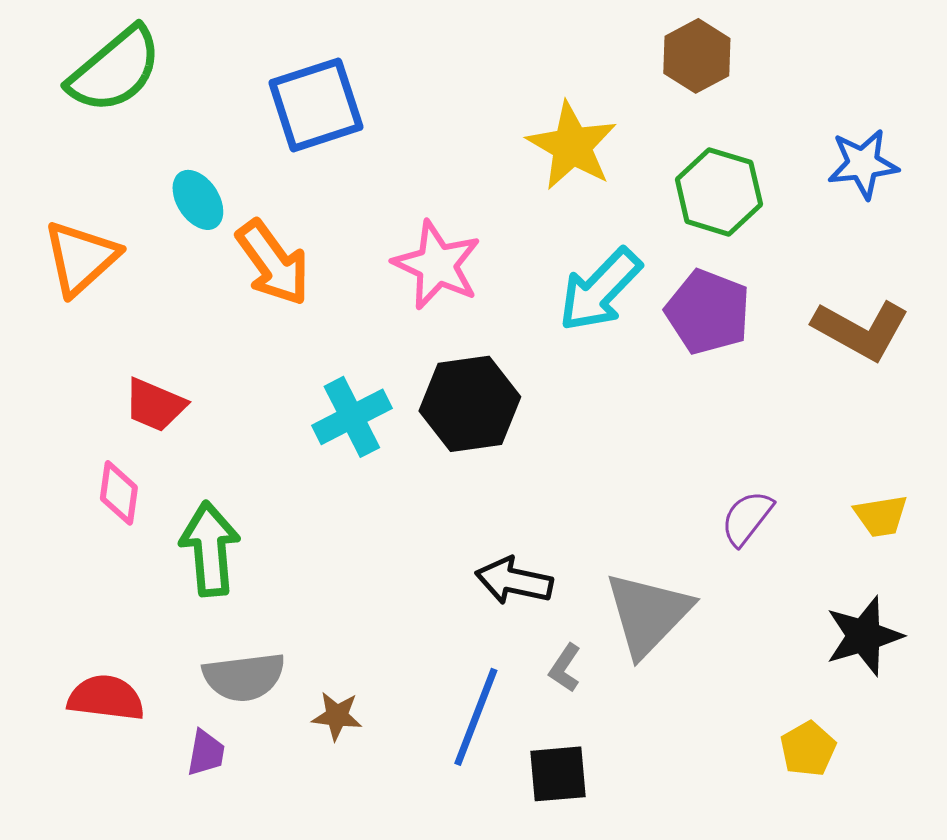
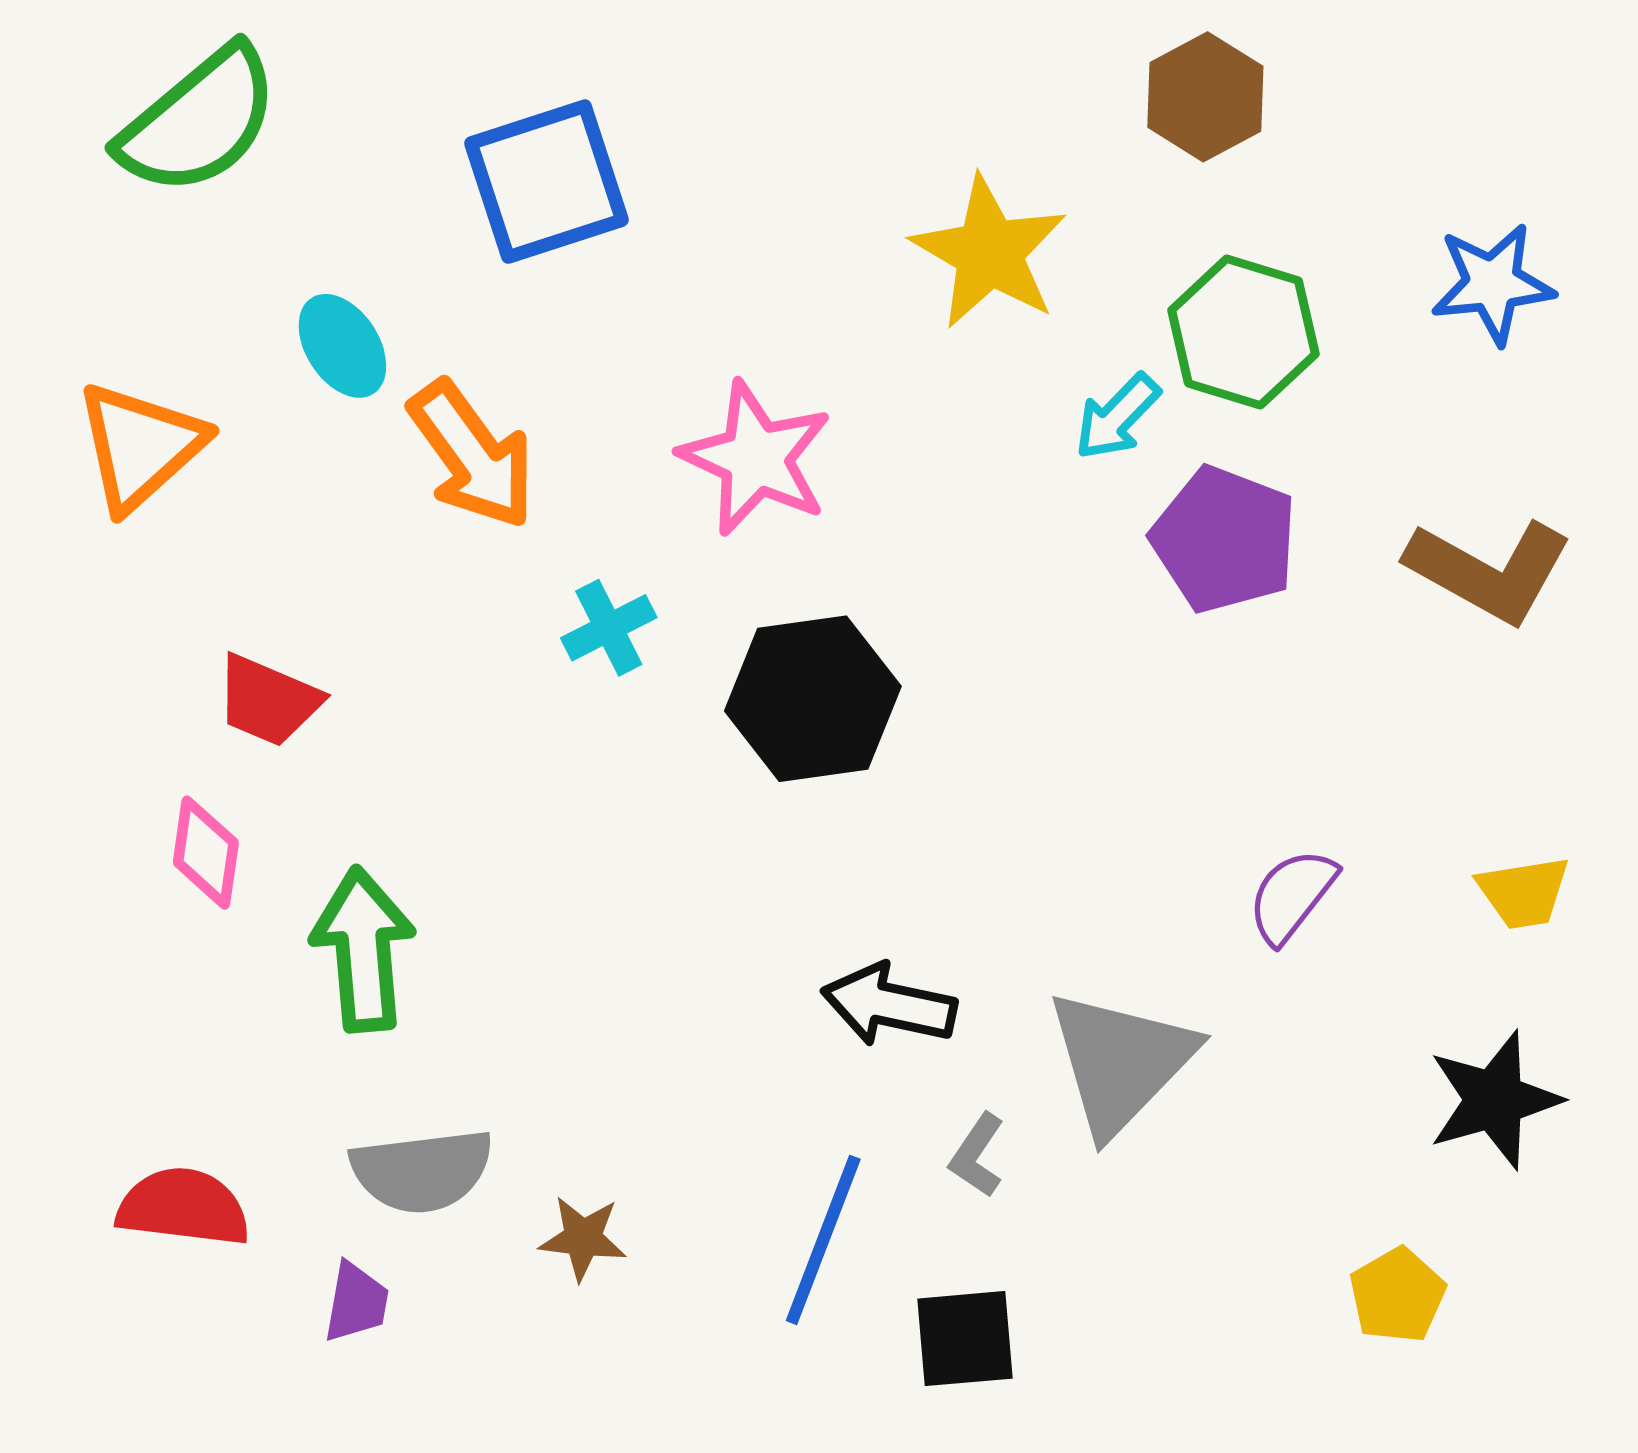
cyan arrow: (600, 290) -> (1117, 417), moved, size x0.6
cyan cross: (352, 417) -> (609, 628), moved, size x0.7

